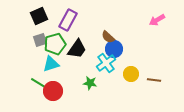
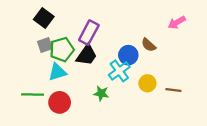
black square: (39, 16) -> (44, 18), turned -30
purple rectangle: (68, 20) -> (89, 33), moved
brown semicircle: (108, 37) -> (149, 45), moved
green line: (40, 84) -> (33, 95), moved, turned -30

